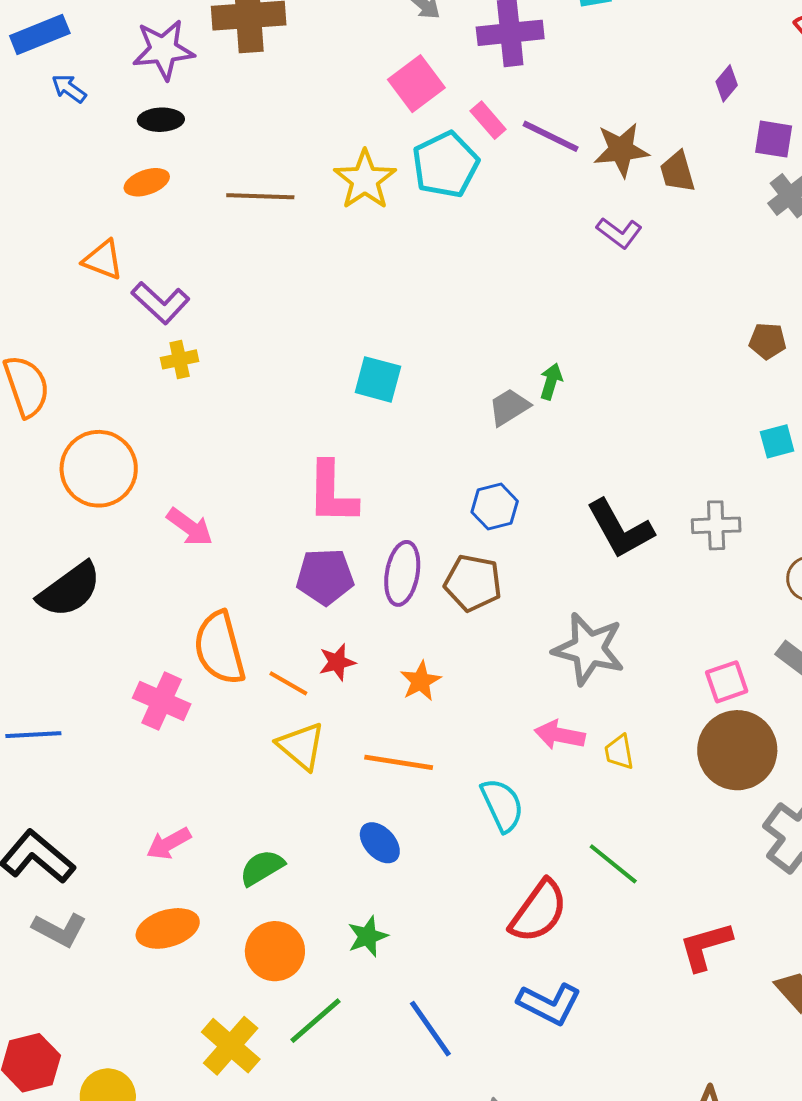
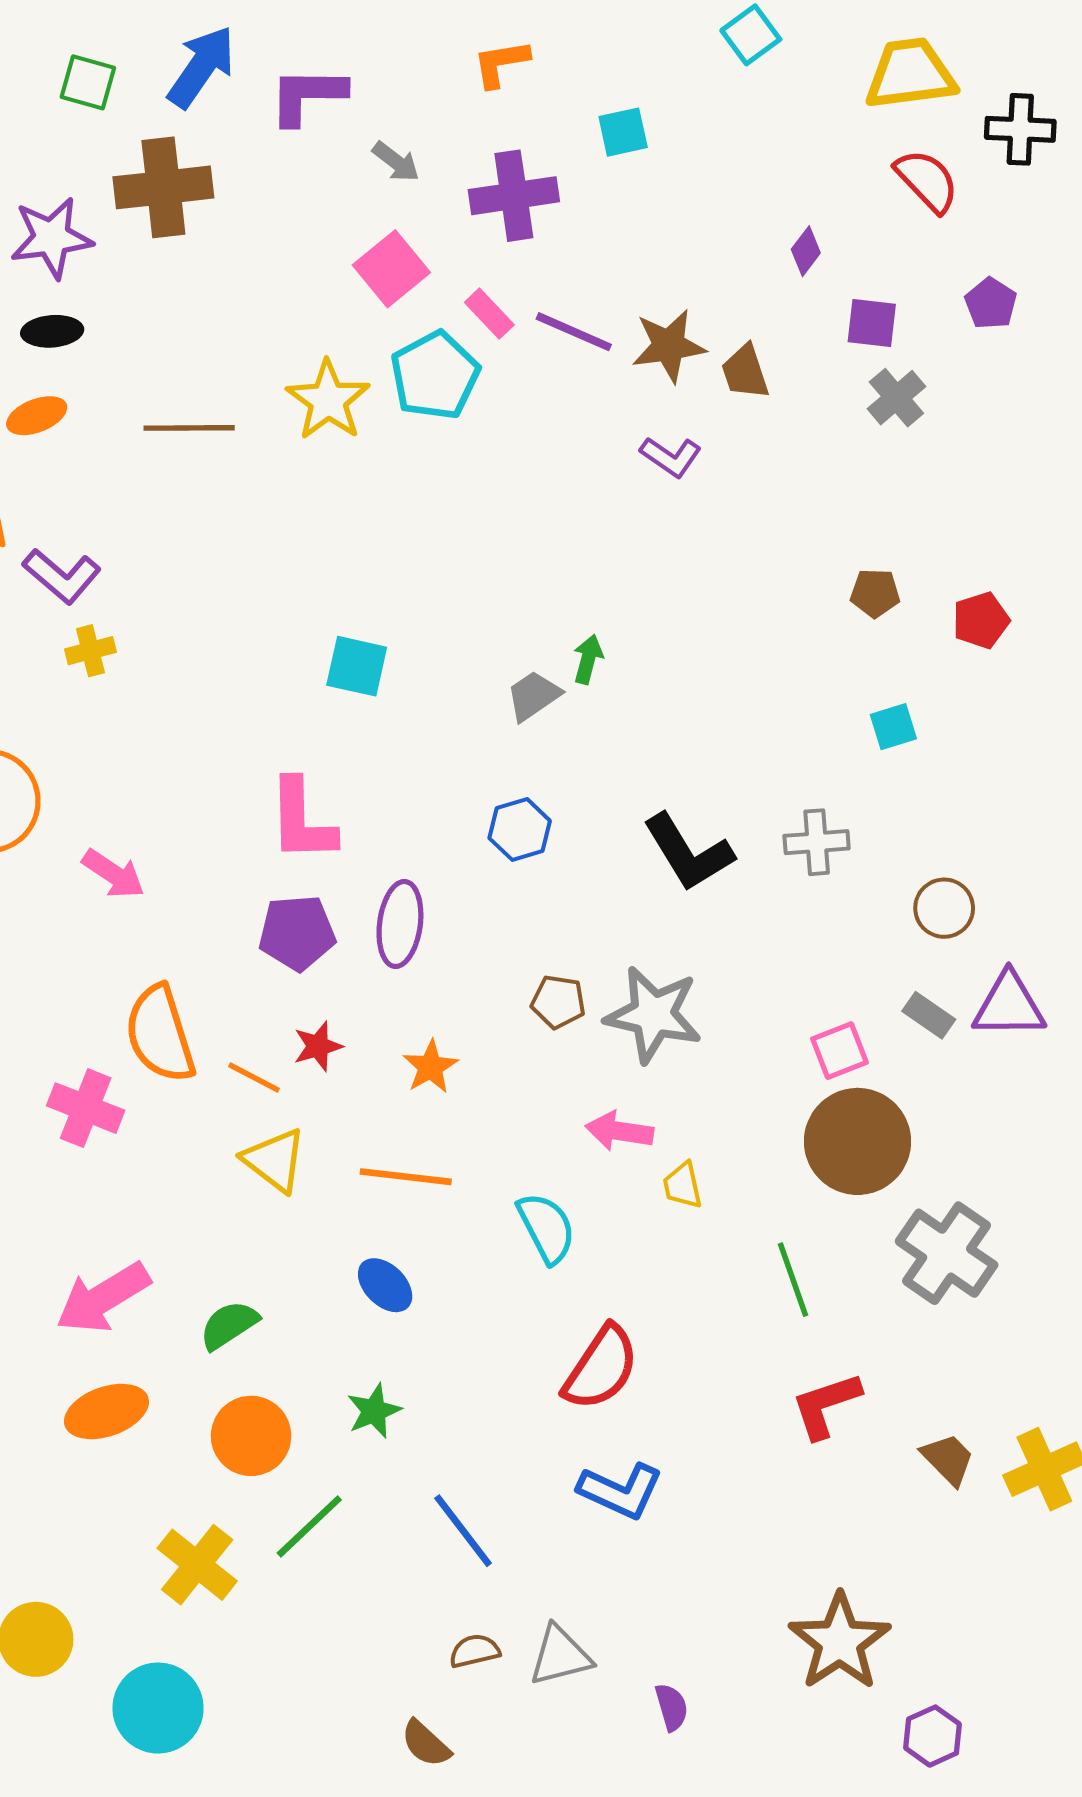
brown pentagon: (473, 583) -> (558, 1002), moved, size x0.7
yellow trapezoid: (619, 752) -> (683, 1185), moved
pink arrow: (169, 843) -> (103, 1298), size x1.6
green line: (613, 864) -> (793, 1280), moved, turned 34

